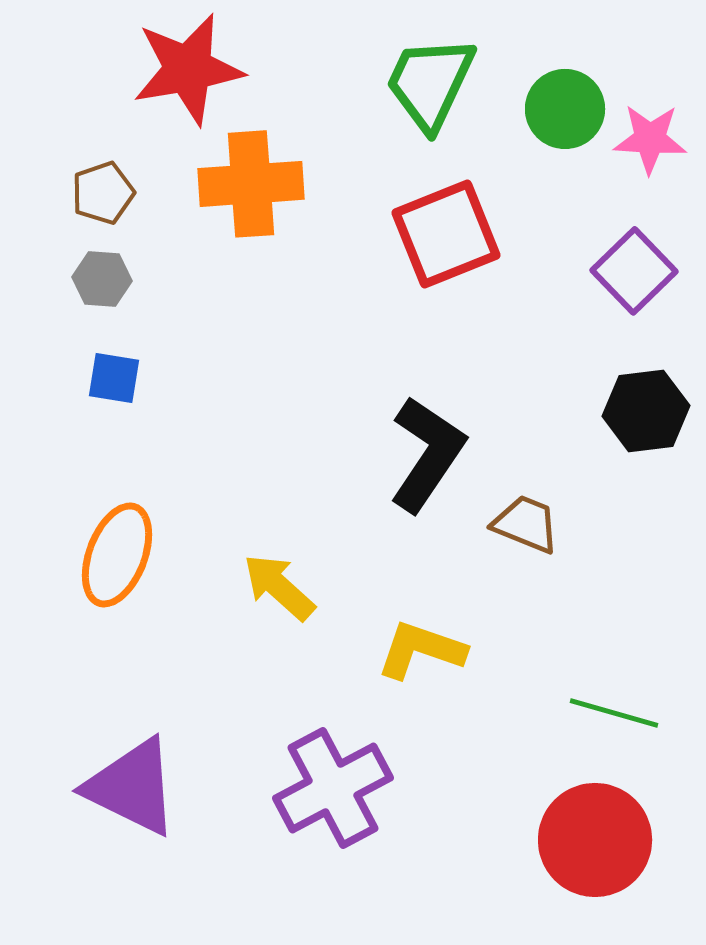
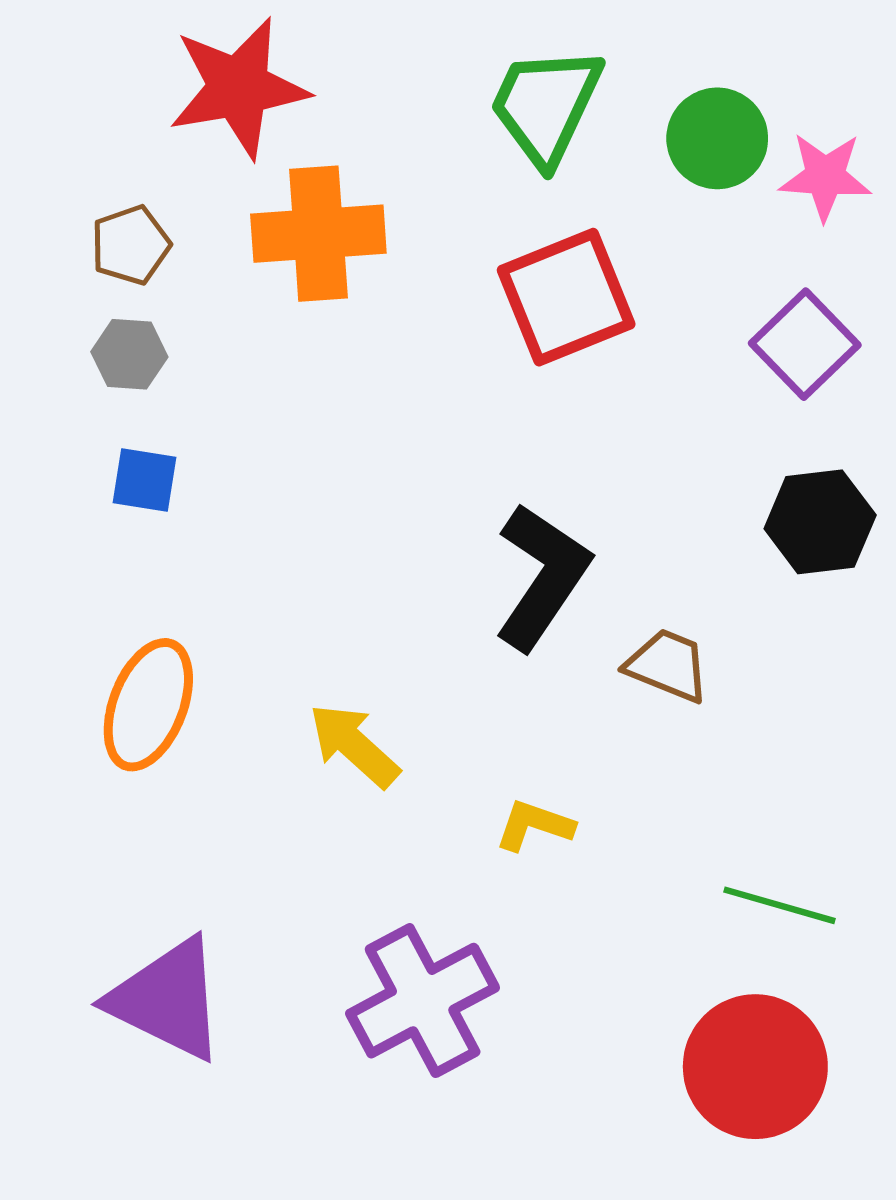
yellow L-shape: (421, 650) -> (534, 825), size x0.7

